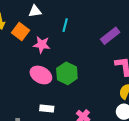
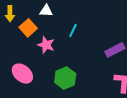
pink ellipse: (41, 75) -> (22, 74), moved

